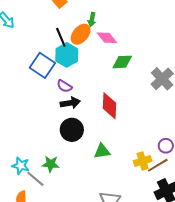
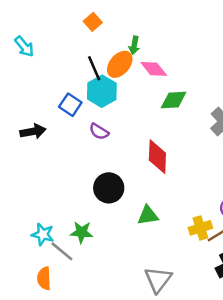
blue square: (42, 65) -> (70, 105), size x0.7
black arrow: (70, 103) -> (33, 131), moved

